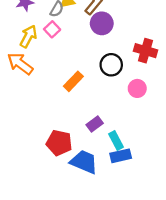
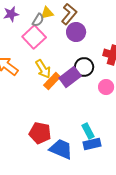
pink square: (52, 29) -> (34, 37), size x1.6
yellow arrow: (28, 36) -> (43, 69), moved, turned 120
purple rectangle: (95, 124) -> (70, 77), moved, size x1.5

